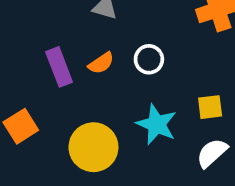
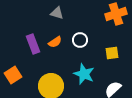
yellow square: (210, 107) -> (112, 53), moved

